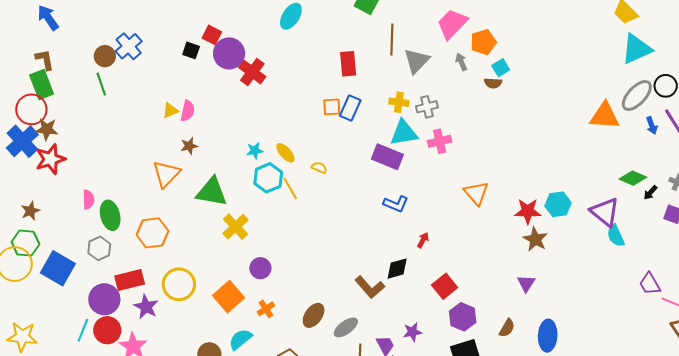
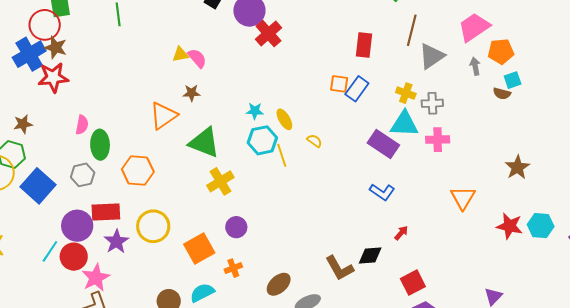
pink semicircle: (188, 111) -> (197, 58), turned -65
brown star: (535, 239) -> (517, 167), moved

